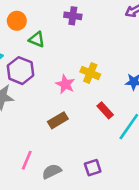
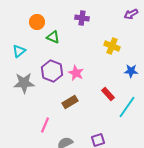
purple hexagon: (21, 71) -> (52, 71), moved
yellow cross: (90, 73) -> (112, 46), moved
pink line: (27, 160) -> (45, 125), moved

